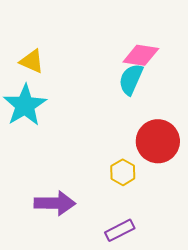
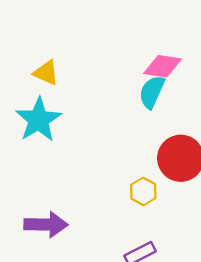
purple arrow: (55, 203) -> (46, 225), moved

